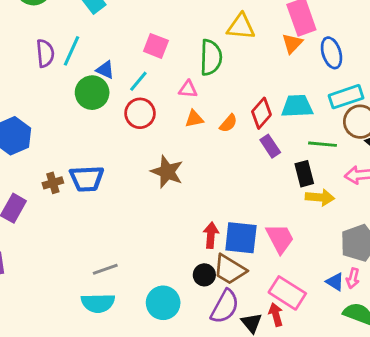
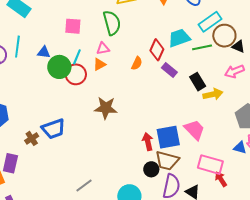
cyan line: (138, 81) -> (77, 57), moved
green circle: (92, 93) -> (59, 67), moved
orange triangle: (194, 119) -> (99, 64), moved
green line: (323, 144) -> (202, 47), moved
red arrow: (276, 315) -> (221, 179), moved

